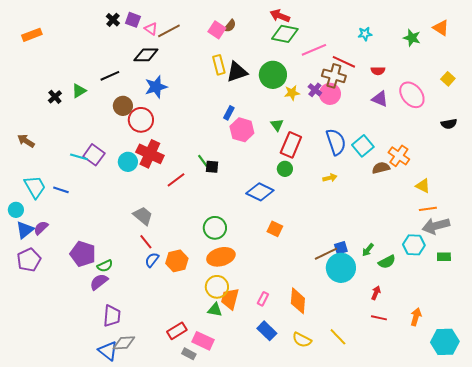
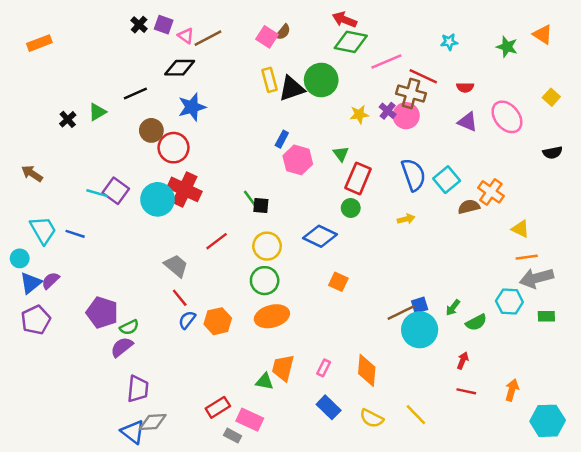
green circle: (273, 75) -> (321, 80), moved
cyan circle: (128, 162) -> (158, 199), size x1.4
red line: (176, 180) -> (217, 241), moved
yellow circle: (217, 287) -> (267, 246), moved

